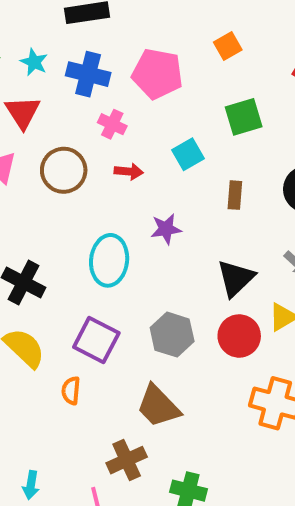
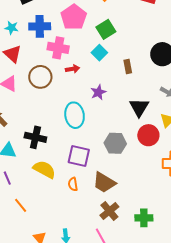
pink pentagon: (157, 74) -> (74, 17), turned -30
green square: (244, 117) -> (106, 29), moved
pink cross: (112, 124) -> (58, 48), size x1.5
brown trapezoid: (158, 406) -> (104, 182), moved

